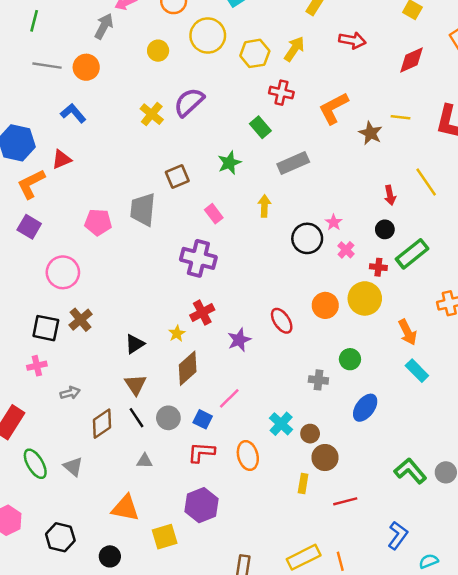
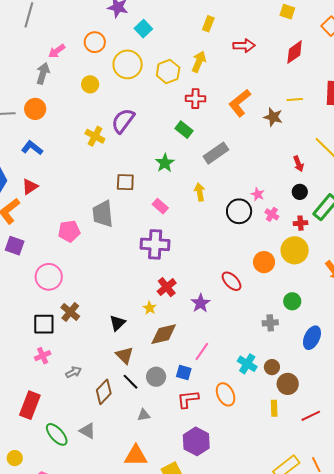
brown square: (177, 177) -> (125, 182), turned 36
brown diamond: (188, 368) -> (164, 334), turned 40

